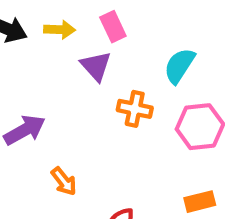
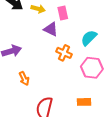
purple triangle: (96, 66) -> (51, 29), turned -35

